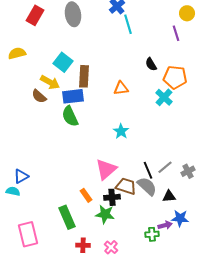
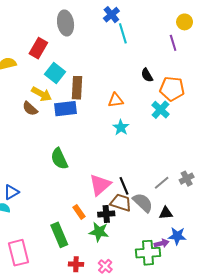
red rectangle: (35, 15) -> (38, 48), moved
green semicircle: (70, 116) -> (59, 159), moved
cyan star: (121, 131) -> (121, 127), moved
black line: (148, 170) -> (124, 186), moved
gray cross: (188, 171) -> (187, 179), moved
green cross: (152, 234) -> (148, 253), size x1.6

